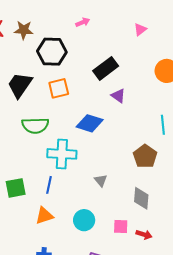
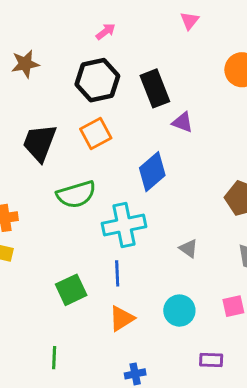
black hexagon: (52, 52) -> (97, 80), moved
black rectangle: (106, 68) -> (155, 88), turned -60
blue diamond: (90, 123) -> (152, 172), turned -44

